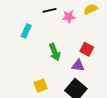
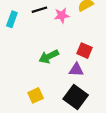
cyan rectangle: (26, 31) -> (12, 19), moved
green arrow: (55, 52) -> (49, 57), turned 90

